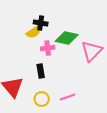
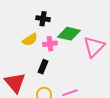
yellow semicircle: (34, 32) -> (30, 40), moved
black rectangle: (41, 71) -> (43, 67), turned 32

